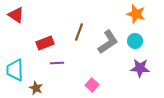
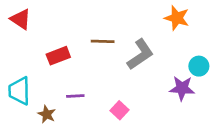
brown line: (79, 32) -> (103, 41), turned 72
cyan circle: (135, 41) -> (199, 66), moved
purple line: (57, 63) -> (75, 96), moved

